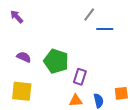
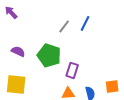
gray line: (89, 15) -> (64, 26), moved
blue line: (105, 29) -> (85, 23), moved, turned -63

